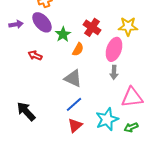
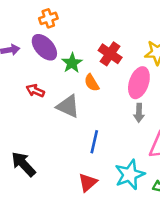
orange semicircle: (78, 49) -> (92, 83), turned 120
gray triangle: (73, 78) -> (68, 106), moved
blue line: (74, 104) -> (94, 142), moved, turned -36

